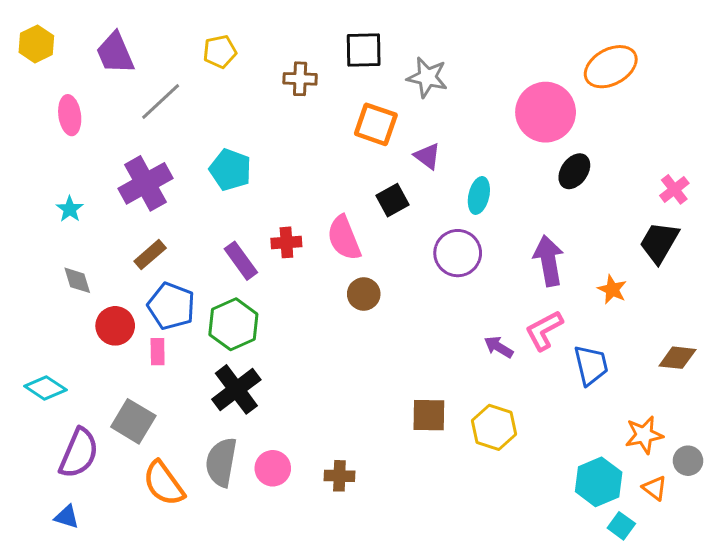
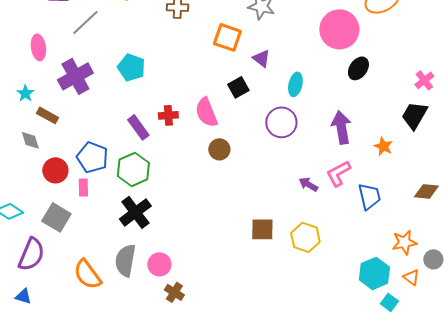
pink ellipse: (70, 115) -> (38, 47), moved
brown rectangle: (150, 255) -> (47, 115), moved, turned 70
gray square: (133, 421) -> (56, 217), moved
brown cross: (339, 476) -> (174, 292), moved, turned 30

